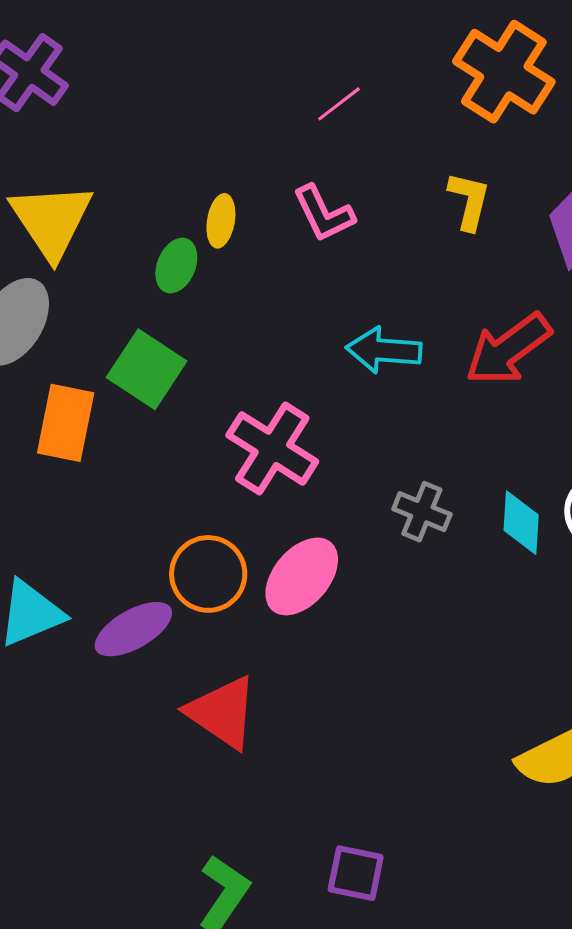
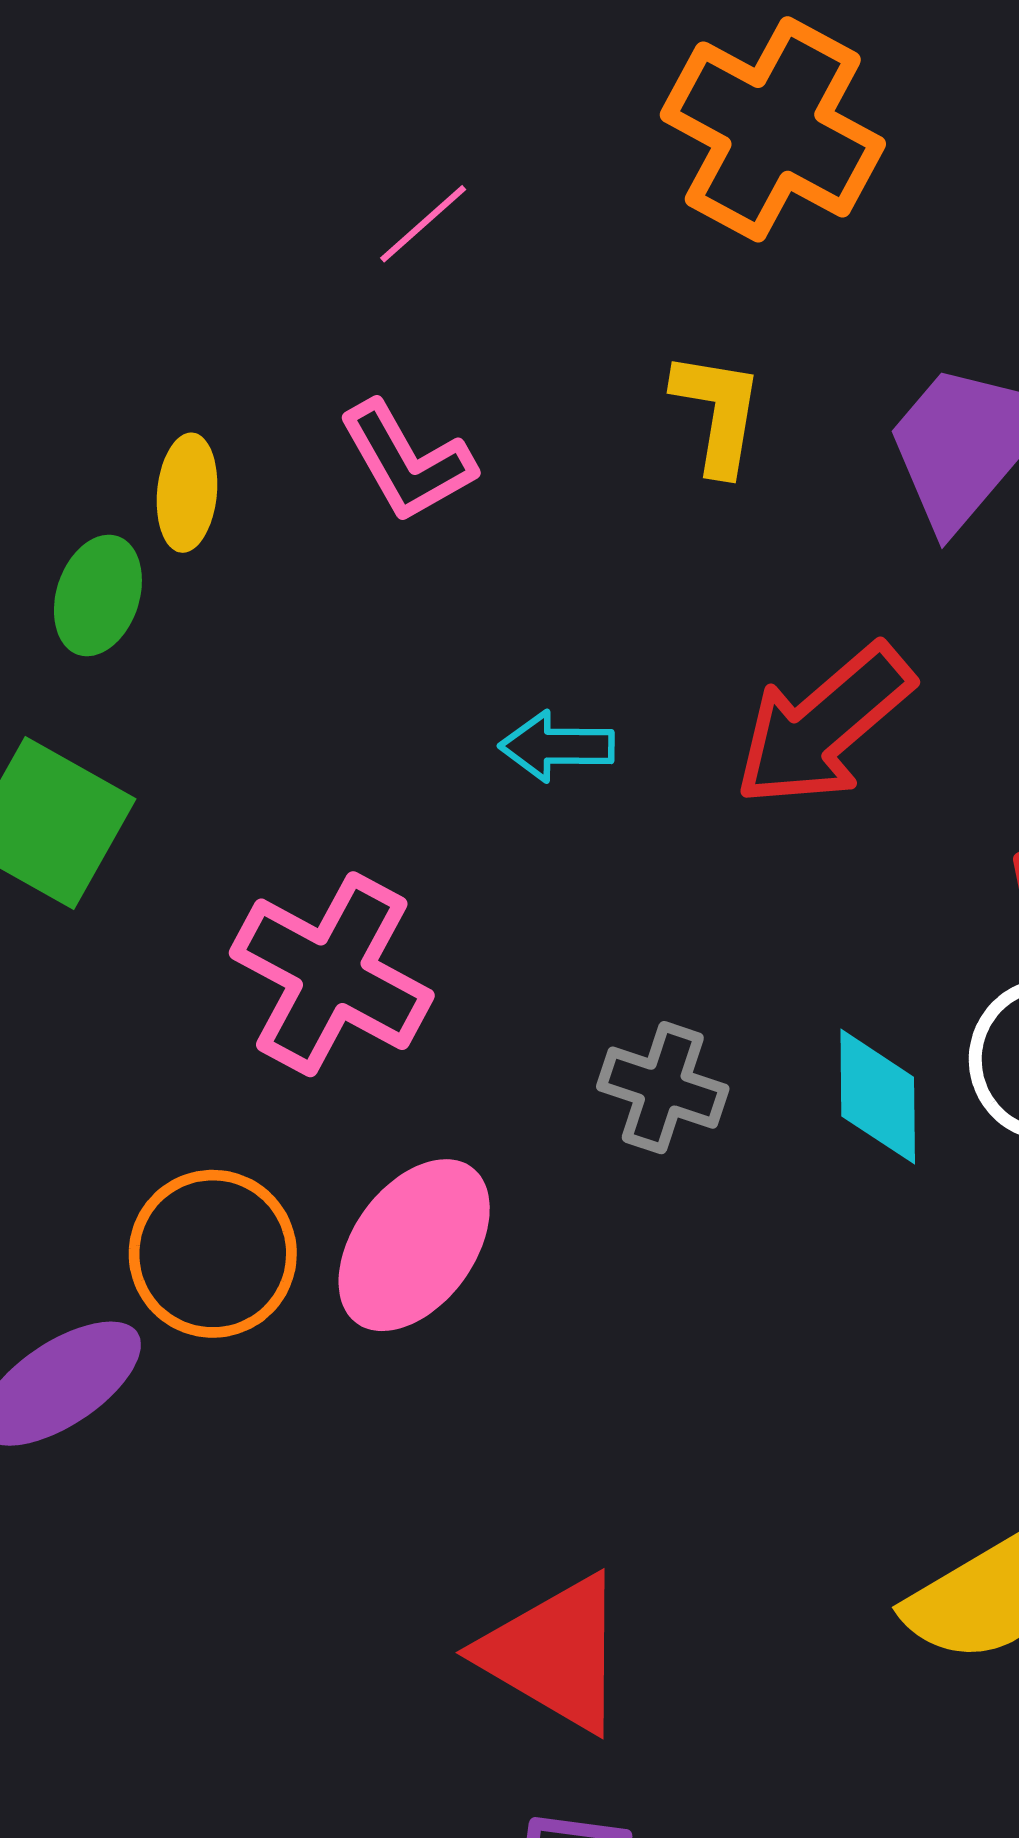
cyan arrow: (384, 350) -> (557, 746), size x0.7
red triangle: (222, 712) -> (554, 1653), moved

